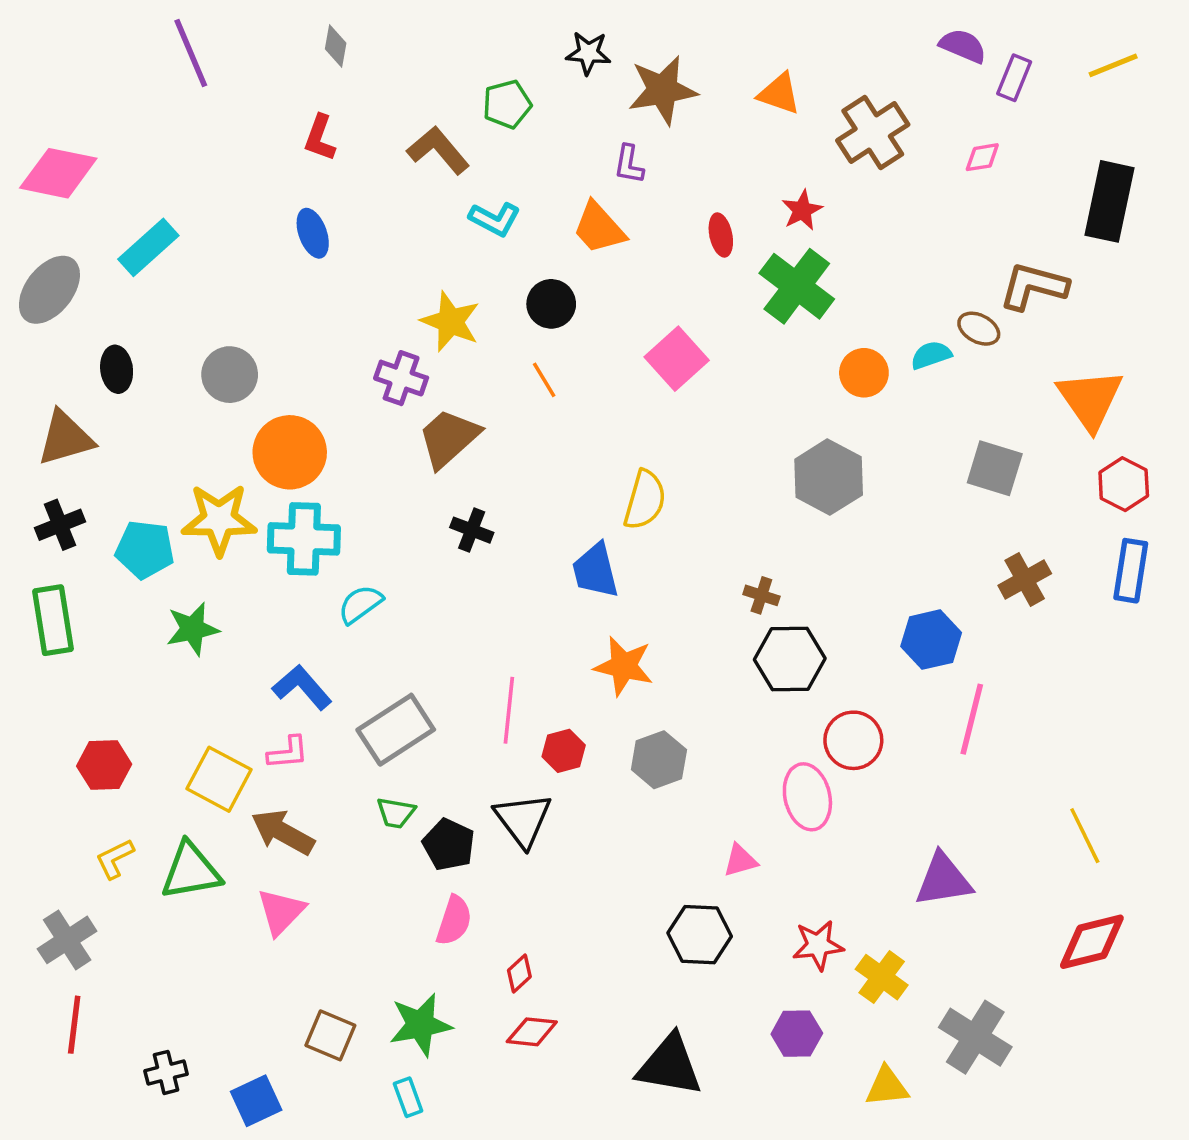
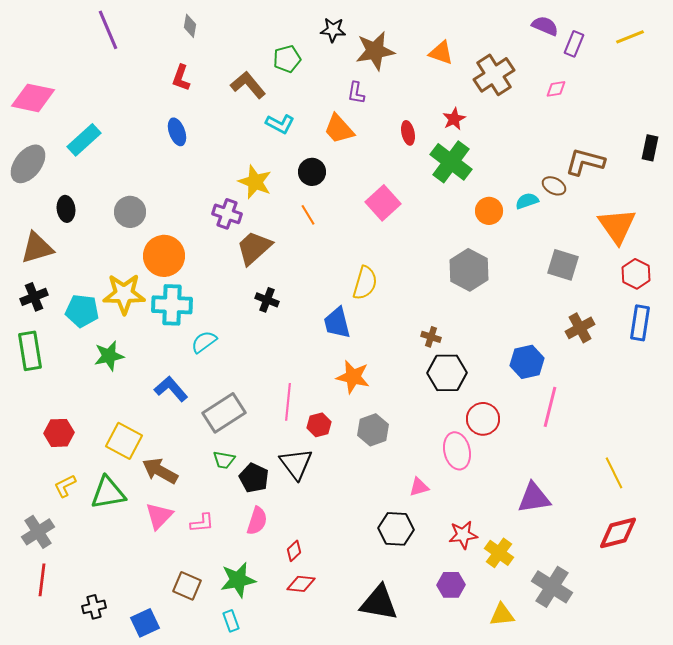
black rectangle: (1110, 201) -> (650, 148), moved, size x0.6
pink L-shape: (288, 753) -> (202, 523), moved

